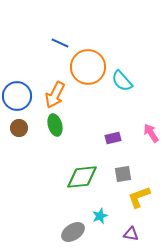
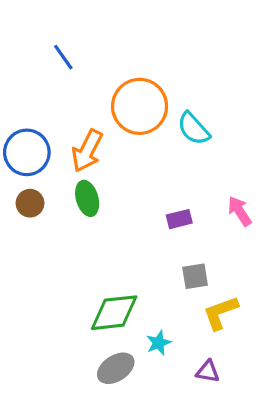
blue line: (60, 43) -> (63, 57), moved, turned 30
green diamond: (82, 177) -> (114, 313), moved

